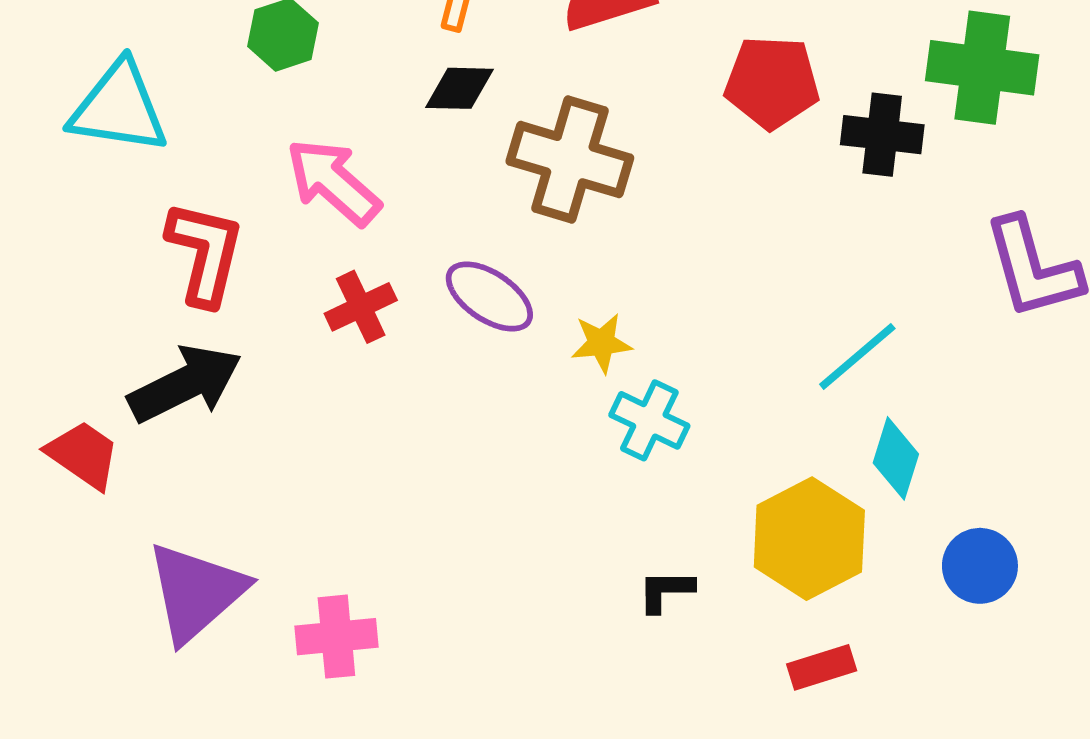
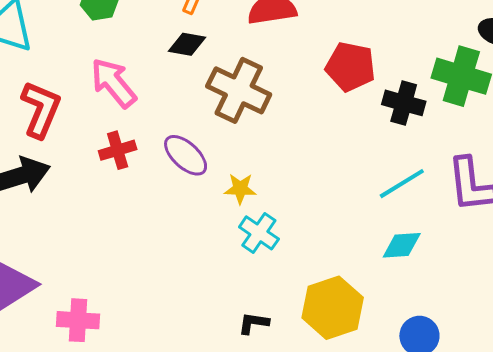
cyan line: (857, 356) -> (402, 184), moved
cyan diamond: (896, 458) -> (402, 245), moved, turned 60

